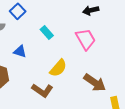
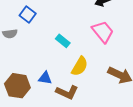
cyan rectangle: (47, 33) -> (63, 41), moved
blue triangle: (20, 51) -> (45, 78), moved

